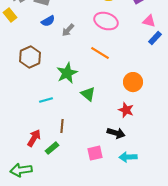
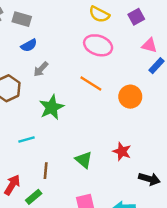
gray arrow: (68, 30) -> (41, 69), moved
orange circle: (133, 82) -> (130, 97), moved
green triangle: (88, 94) -> (84, 160), moved
black arrow: (116, 133) -> (149, 179), moved

